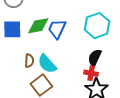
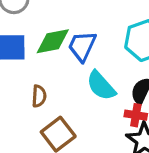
cyan semicircle: (47, 64) -> (101, 86), moved

